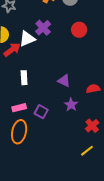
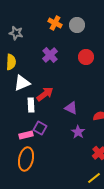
white triangle: (27, 39) -> (22, 83), moved
red arrow: (12, 50) -> (45, 94), moved
purple square: (41, 112) -> (40, 128), moved

